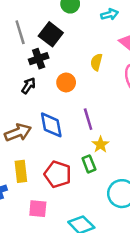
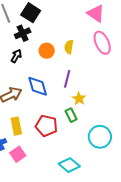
yellow semicircle: (96, 62) -> (69, 47), moved
purple line: (88, 119) -> (67, 79), turned 36
pink square: (38, 209) -> (18, 154), moved, turned -35

